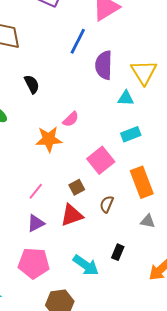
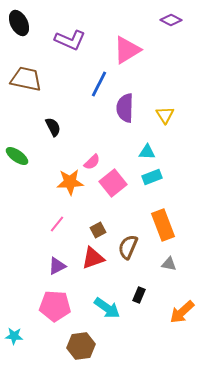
yellow triangle: (144, 72) -> (165, 115), size x0.7
cyan triangle: (126, 98) -> (147, 152), moved
pink square: (101, 160) -> (113, 183), moved
pink line: (36, 191) -> (57, 224), moved
brown semicircle: (107, 204) -> (128, 247), size x1.4

